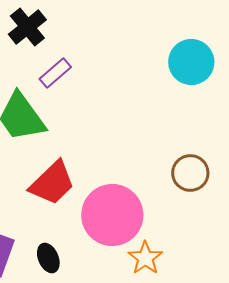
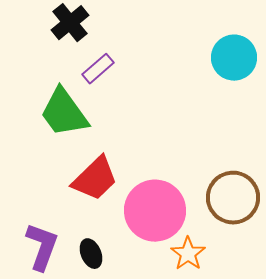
brown circle: (190, 173) -> (233, 198), moved, size x1.4

